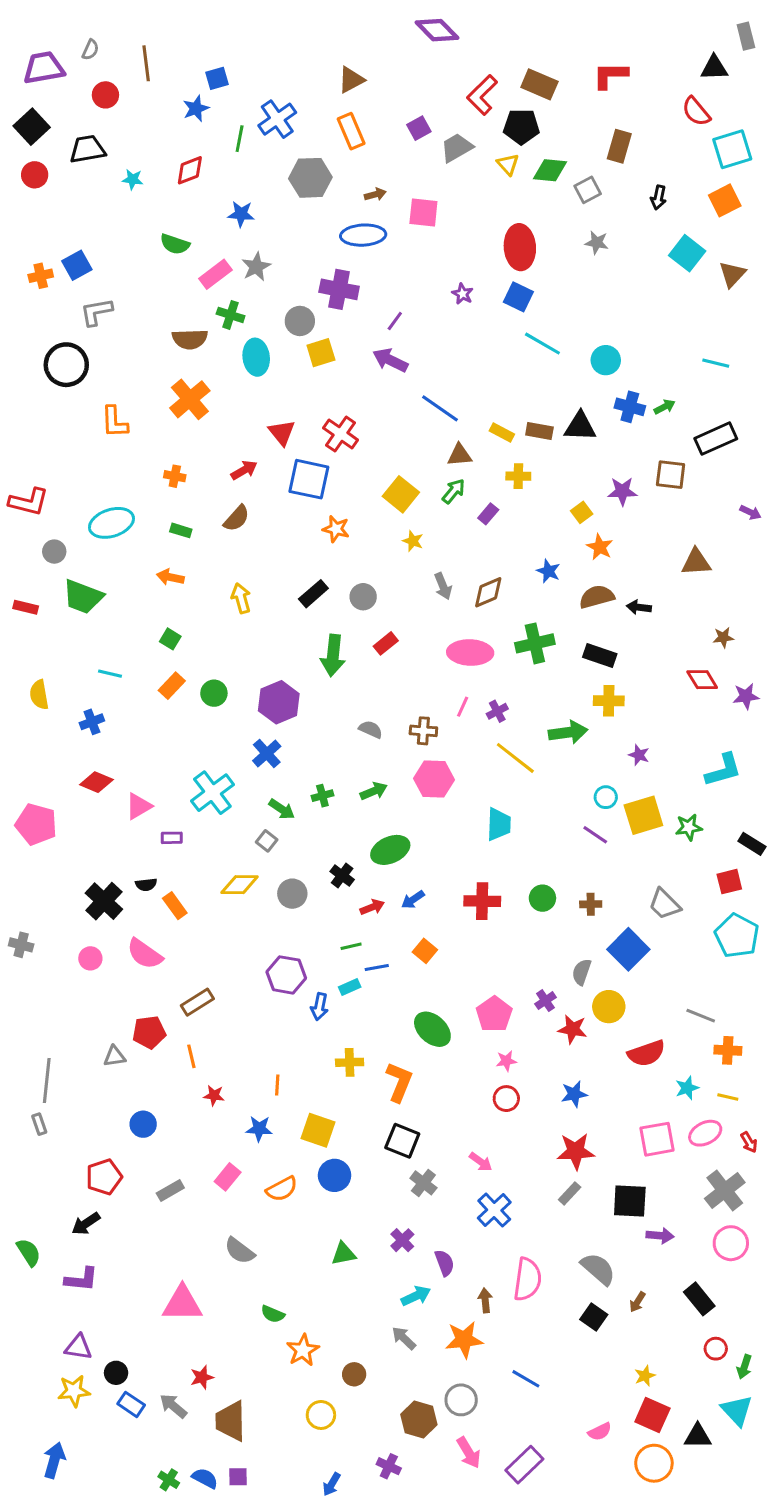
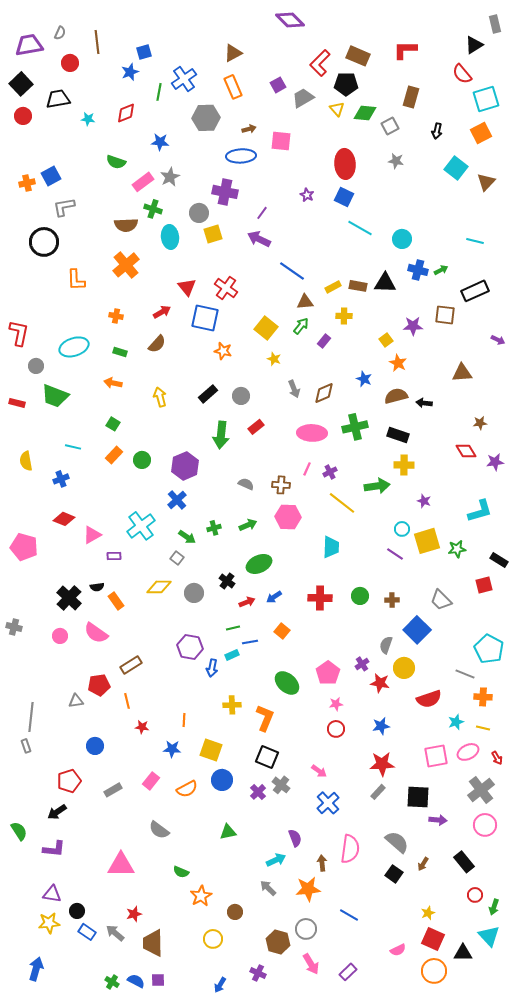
black triangle: (714, 68) -> (474, 45), turned -30
yellow rectangle: (502, 432) -> (333, 287), turned -56
red L-shape: (29, 502) -> (19, 333), turned -92
cyan pentagon: (737, 936) -> (489, 649), moved
purple cross: (402, 1240) -> (258, 792), moved
purple rectangle: (524, 1465) -> (348, 972), size x0.7

